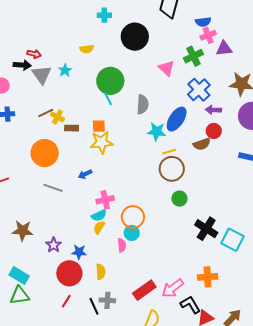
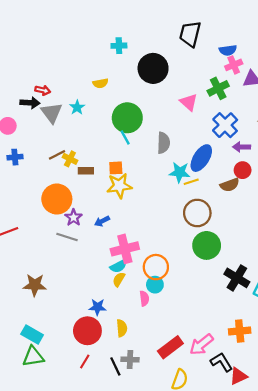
yellow line: (169, 152) -> (191, 182), moved
green circle: (179, 199) -> (207, 245), size x1.6
pink cross: (105, 200) -> (125, 249), size x1.4
purple star: (54, 245) -> (74, 218), moved

